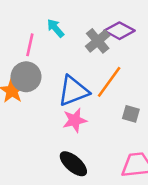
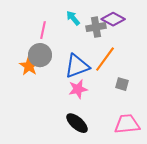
cyan arrow: (55, 28) -> (73, 18), moved
gray cross: (98, 41) -> (96, 27), turned 30

